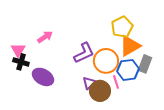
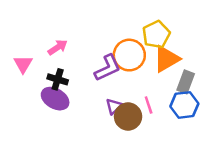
orange circle: (106, 61) -> (129, 55), moved
black cross: (21, 62) -> (58, 79), moved
blue hexagon: (128, 70) -> (184, 105), moved

